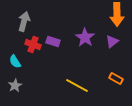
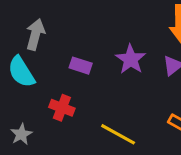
red cross: (33, 44) -> (62, 108), moved
cyan semicircle: (15, 62) -> (21, 72), moved, size x1.5

